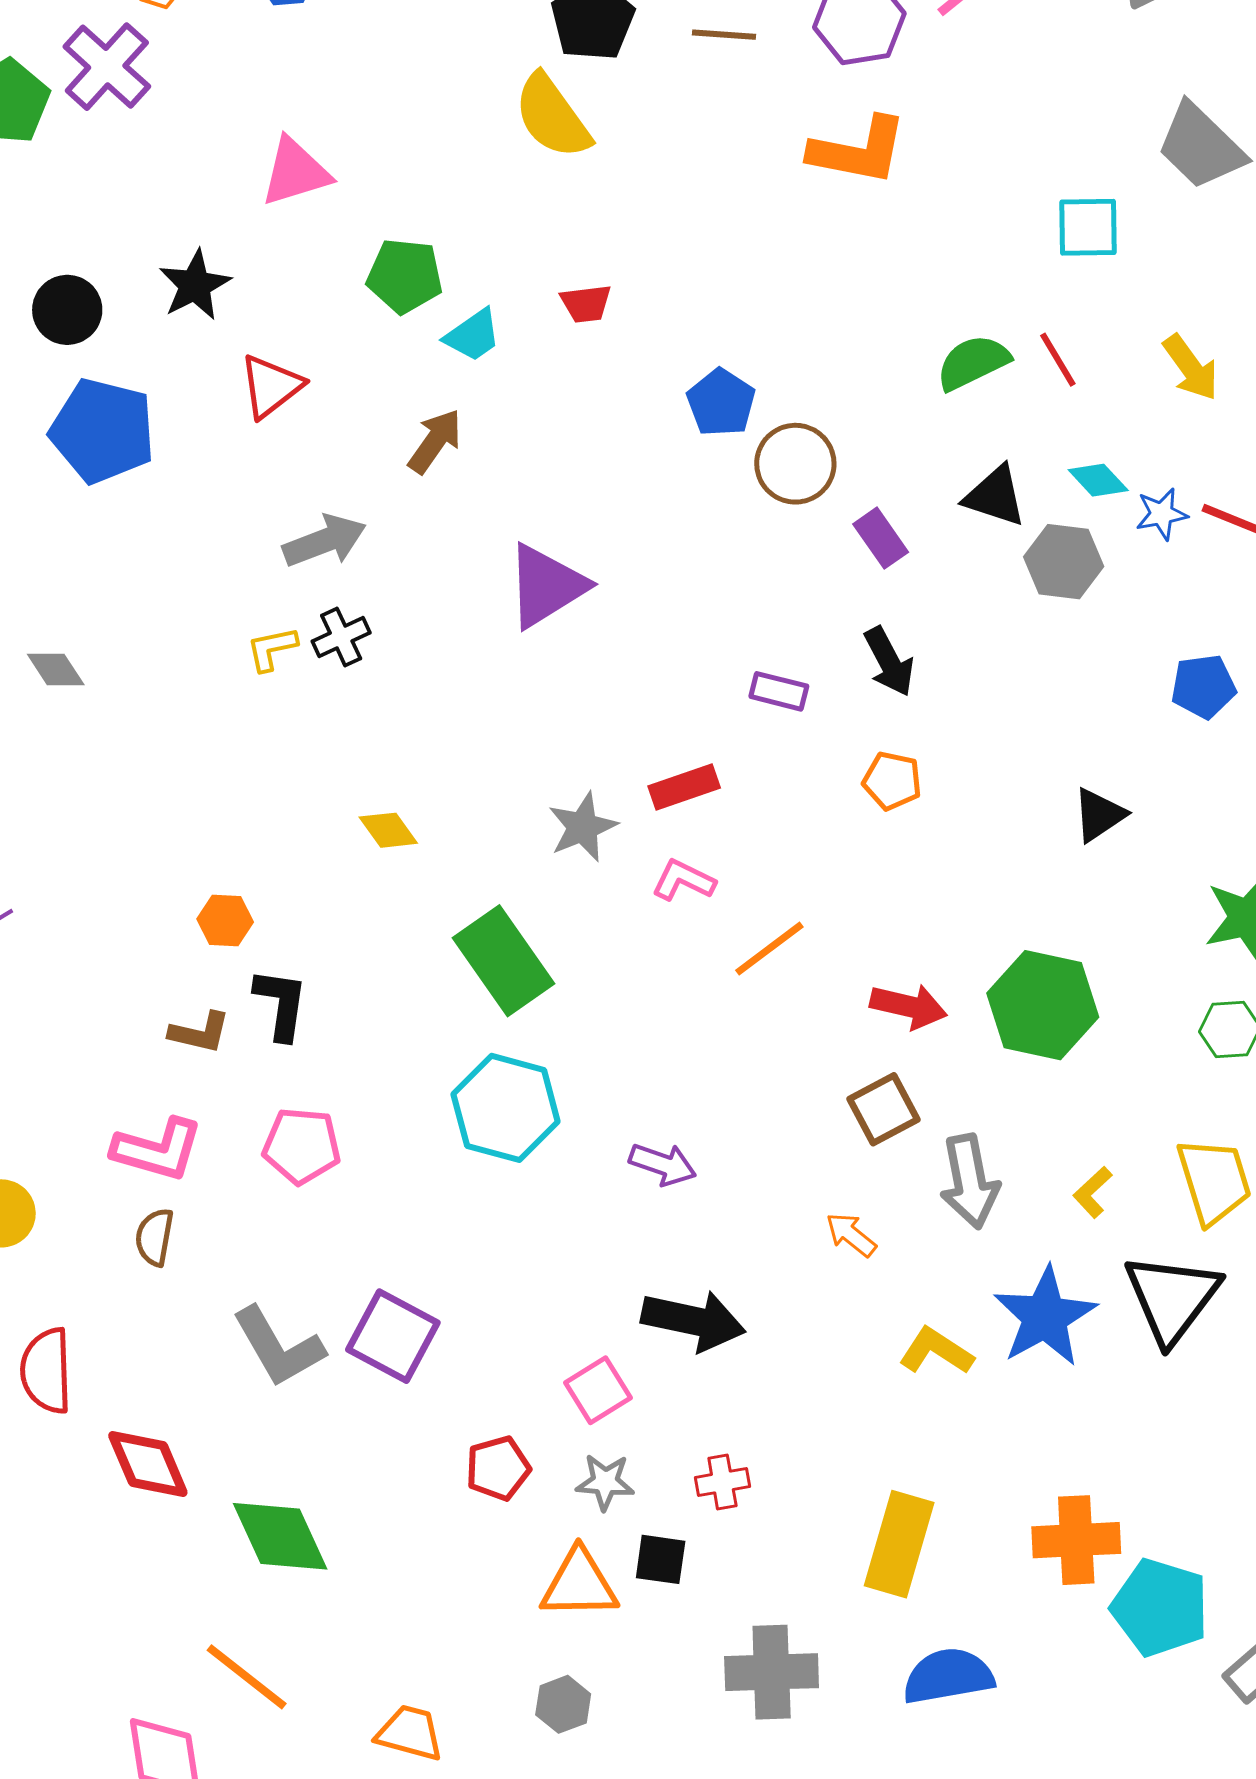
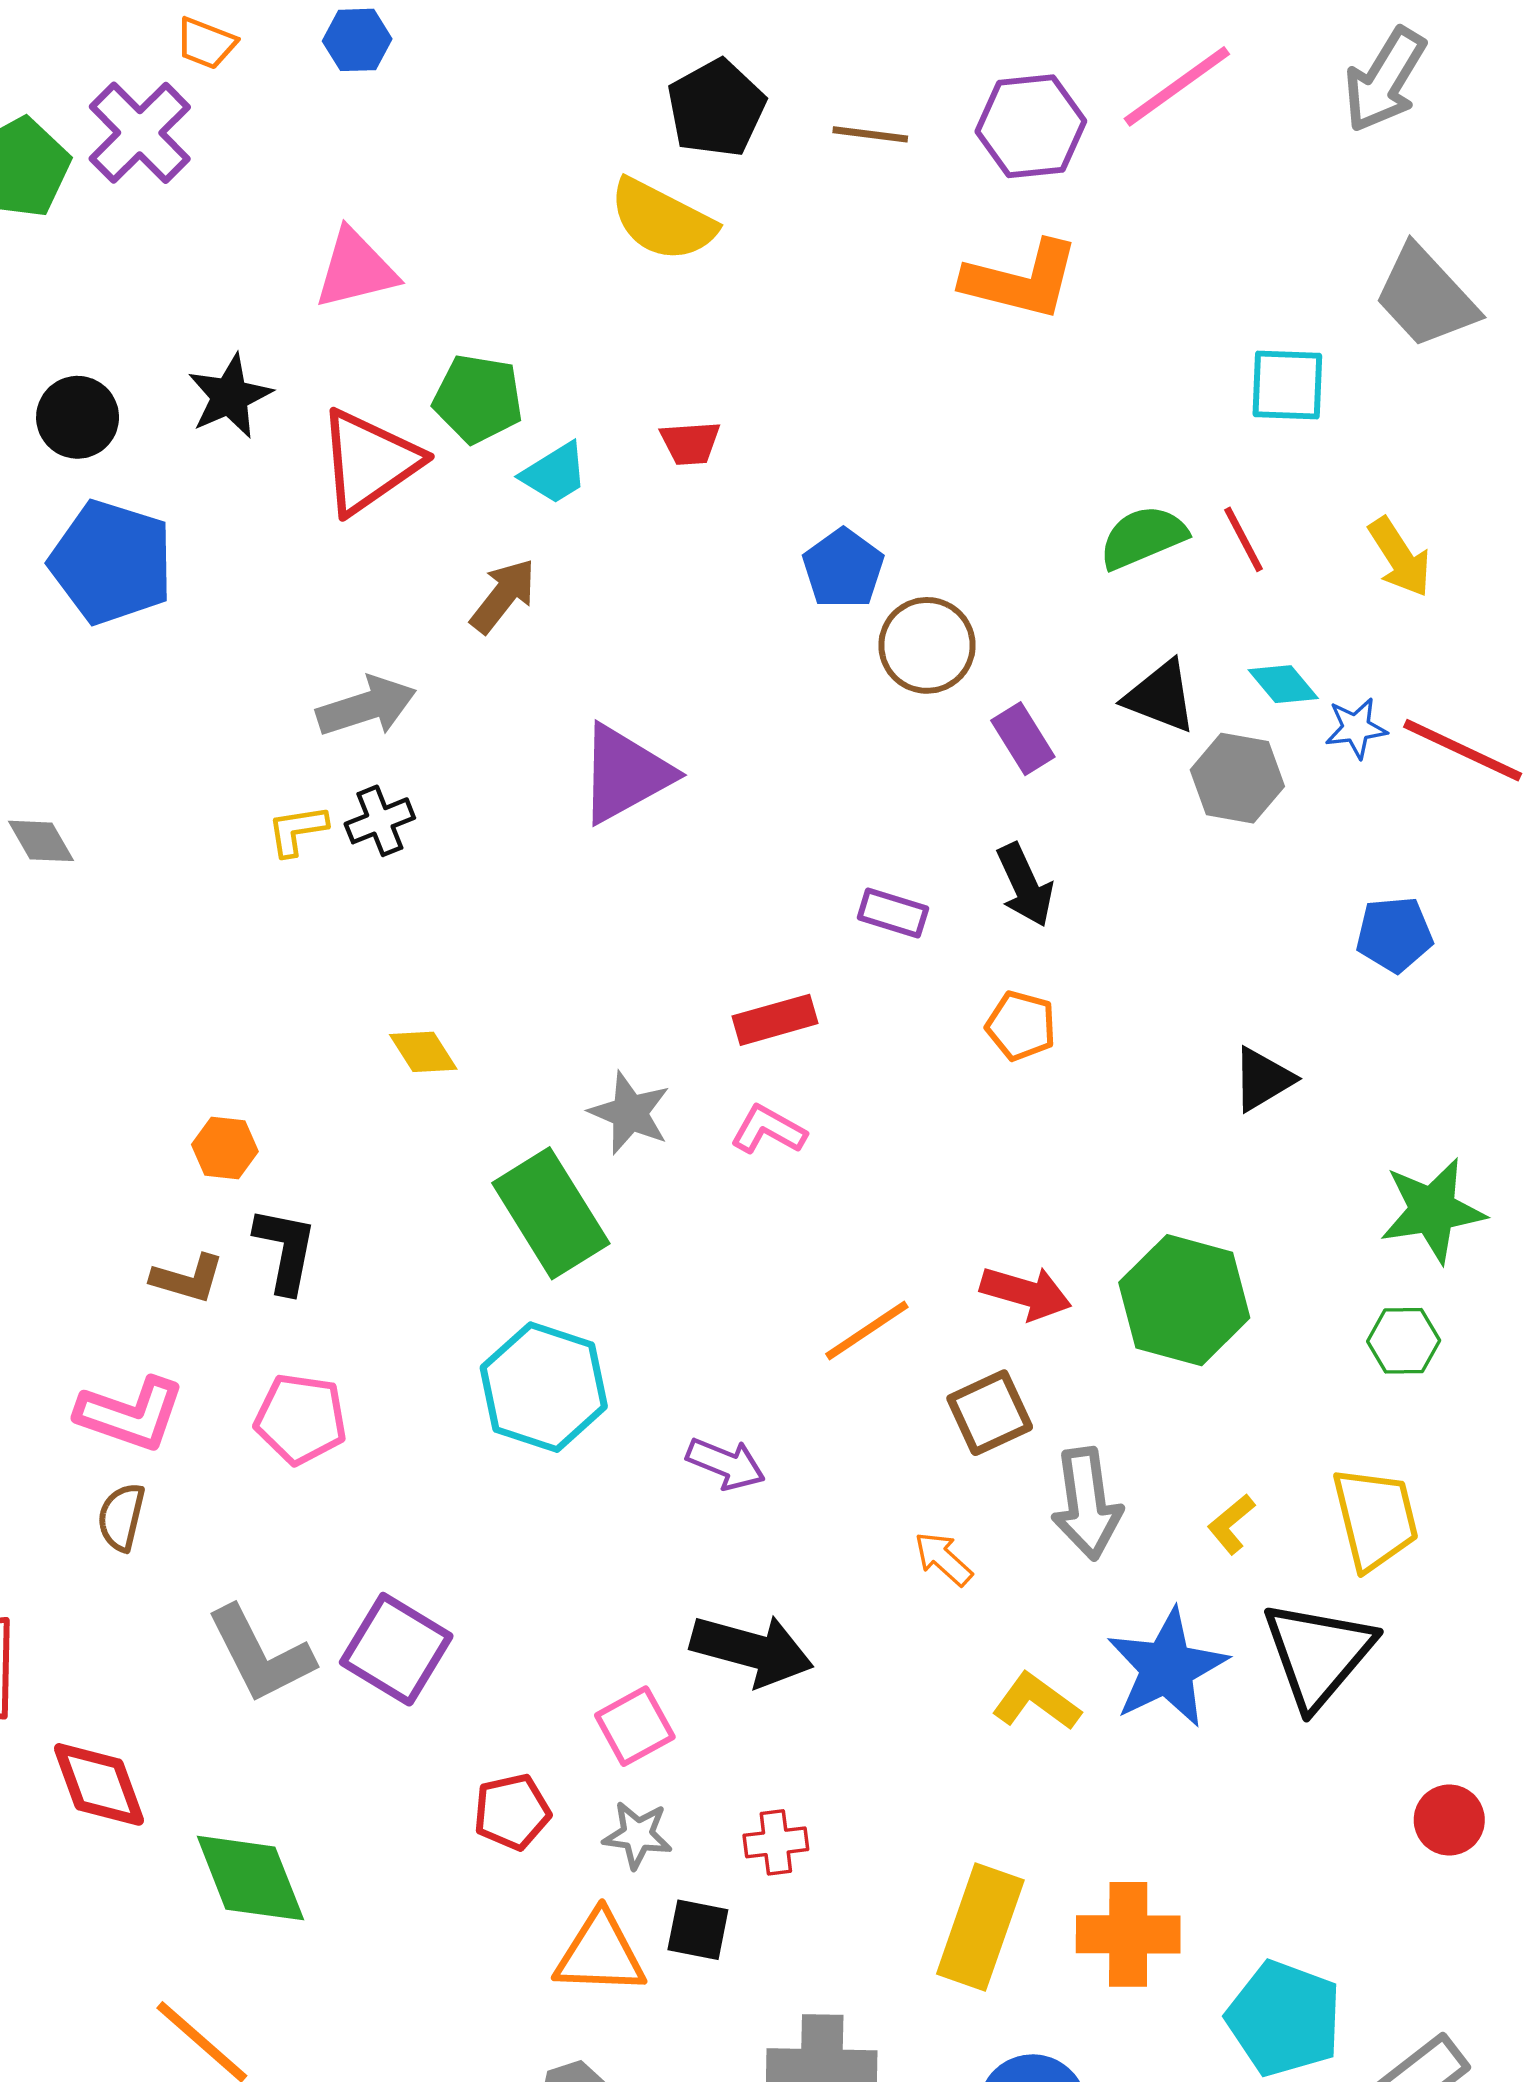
yellow semicircle: (552, 116) -> (662, 220), turned -30
red triangle: (271, 386) -> (369, 462), moved, size x1.4
gray star: (583, 827) -> (630, 1113), moved, turned -30
orange line: (769, 949) -> (867, 1331), moved
orange cross: (1076, 1540) -> (1128, 1934), moved

